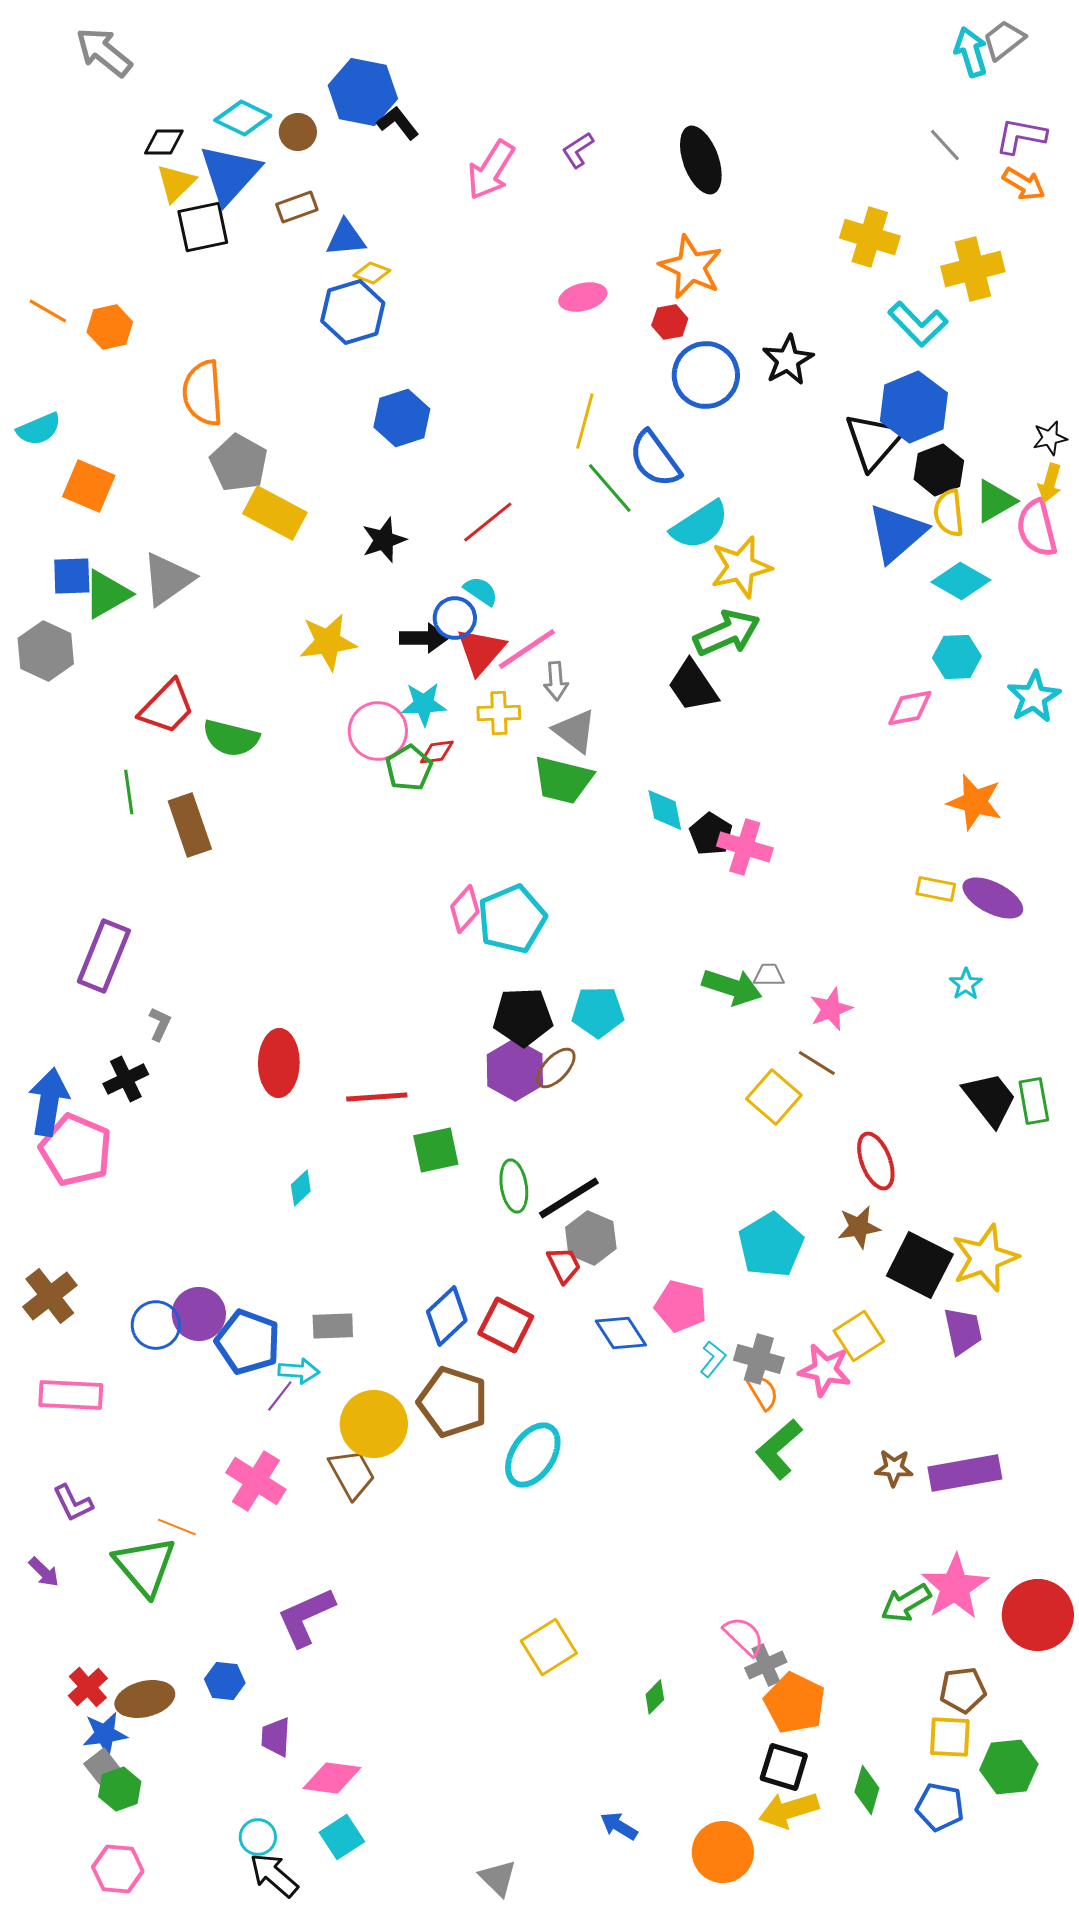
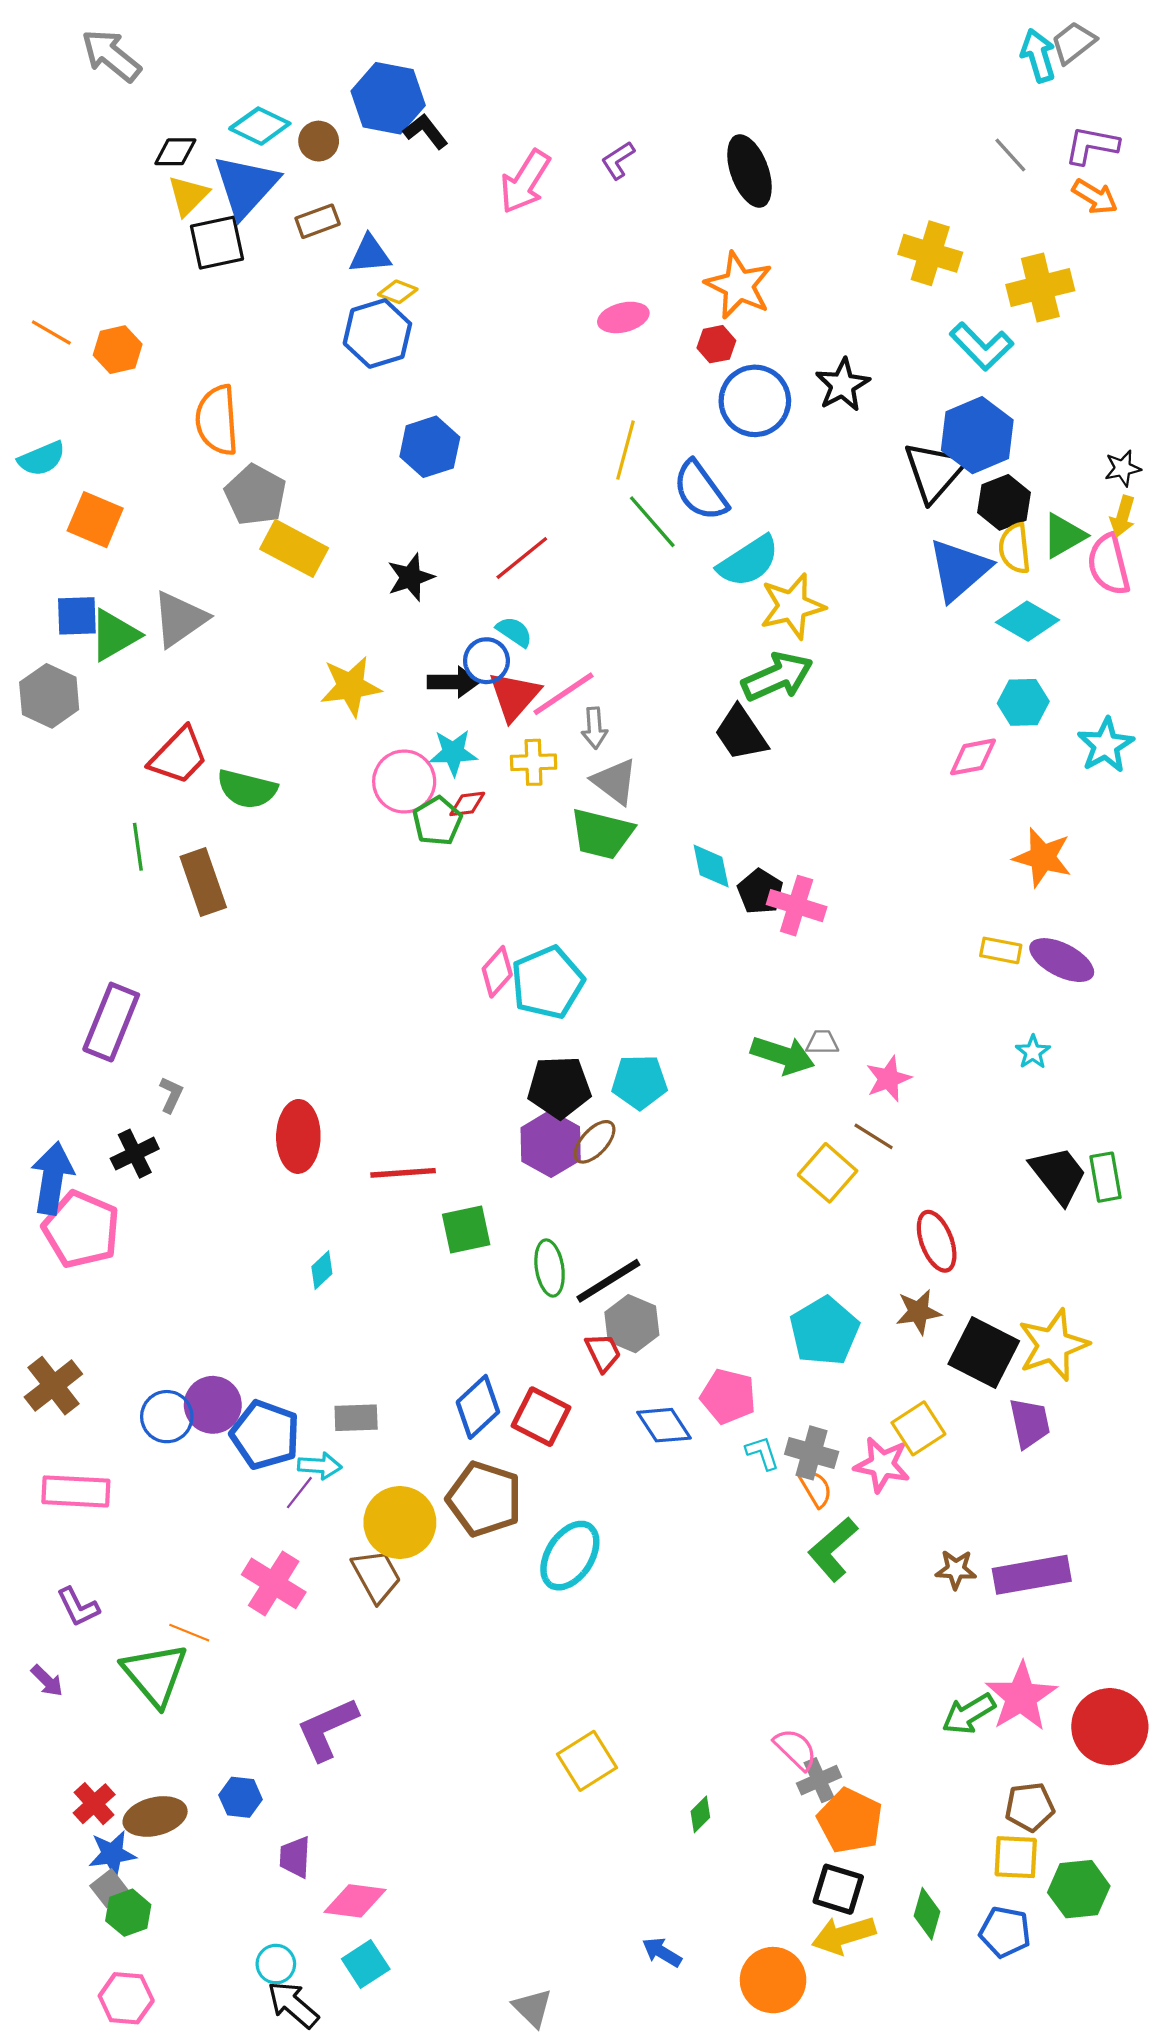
cyan L-shape: (713, 1359) -> (762, 1453), turned -57

